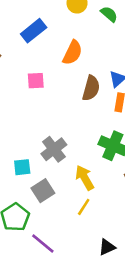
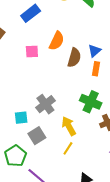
orange semicircle: (73, 53) -> (57, 41), moved

